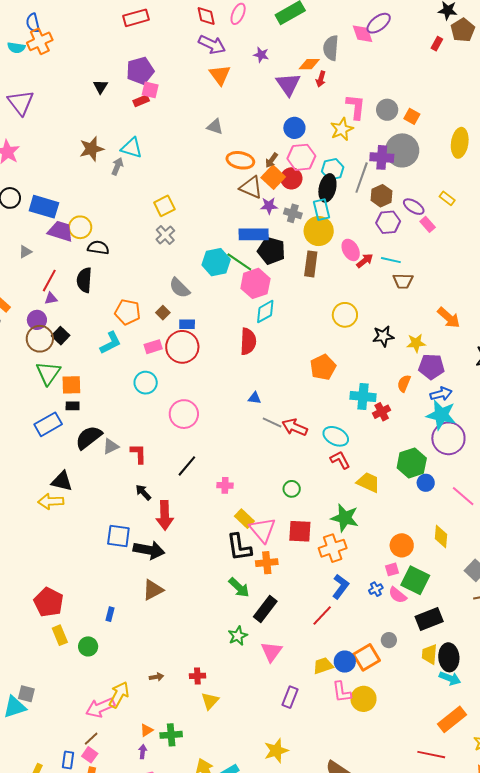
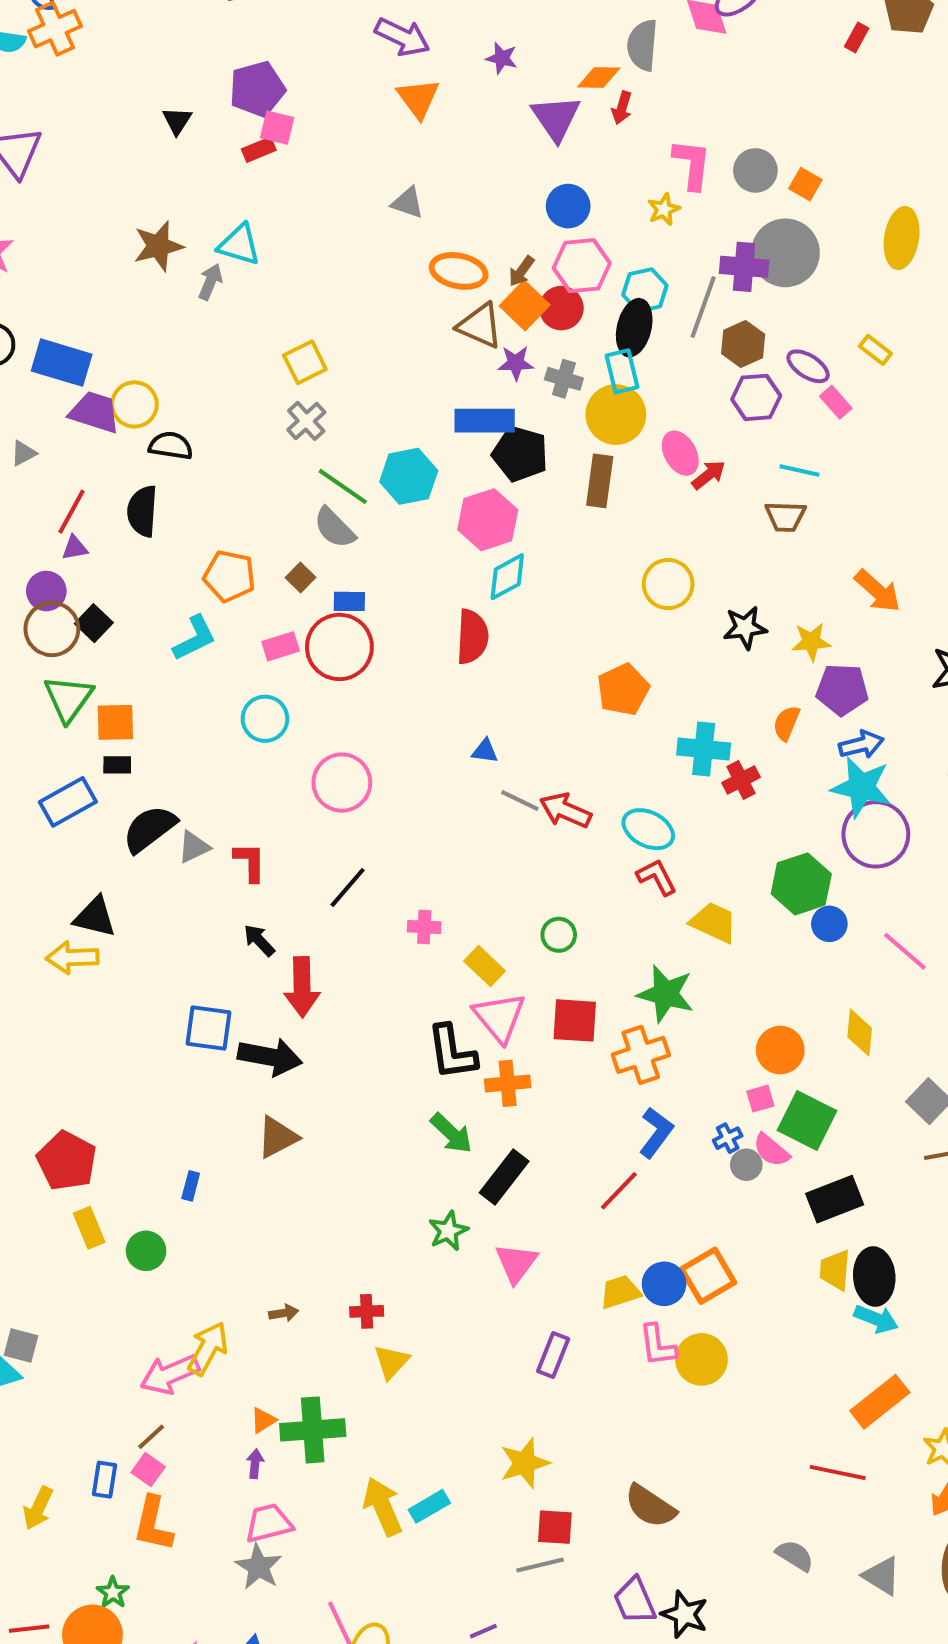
yellow star: (342, 129) -> (664, 209), size x0.7
cyan line: (391, 260) -> (799, 470), moved
green line: (239, 262) -> (343, 486), moved
yellow rectangle: (244, 519) -> (485, 966), moved
gray circle: (389, 640) -> (746, 1165), moved
green cross: (171, 735) -> (313, 1430), size x1.4

